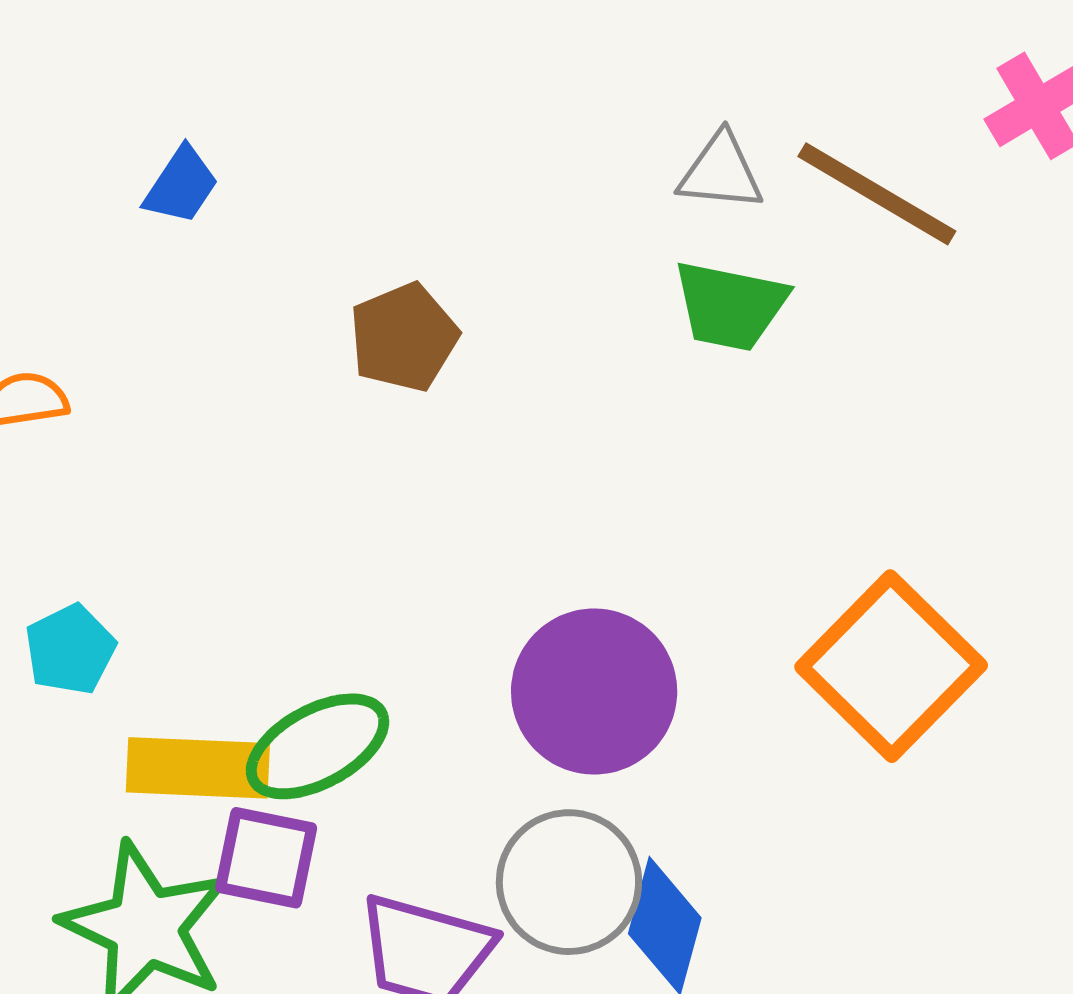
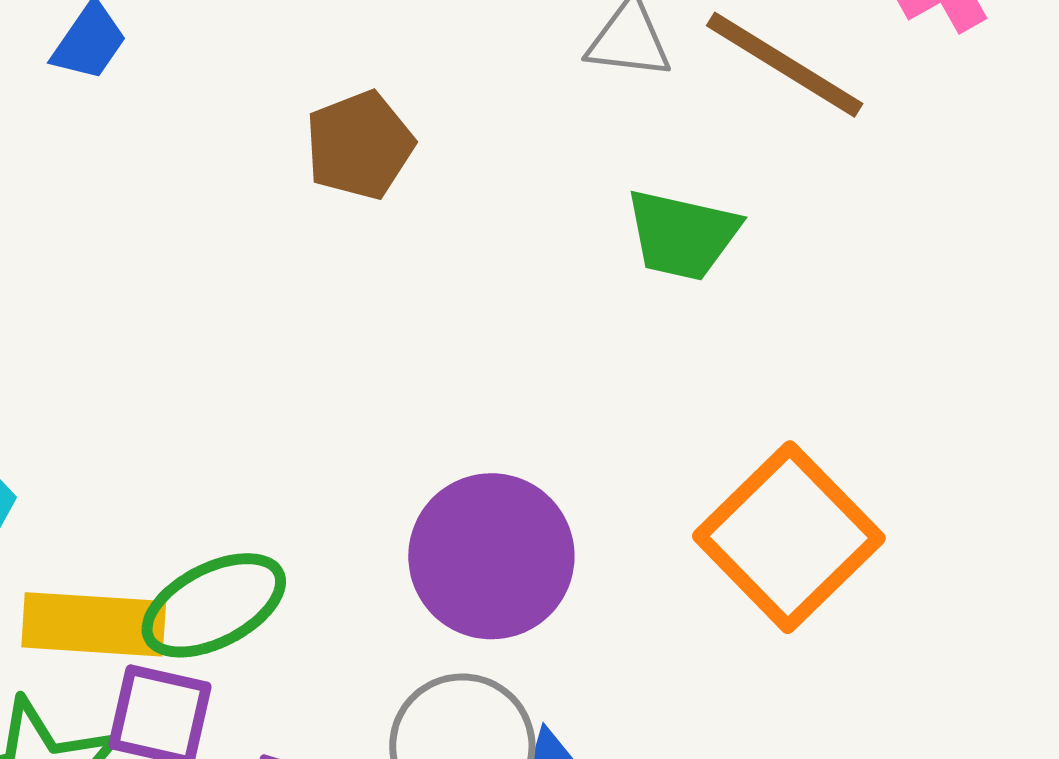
green trapezoid: (730, 306) -> (682, 235), moved
brown pentagon: (404, 337) -> (360, 145), moved

